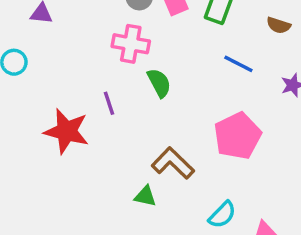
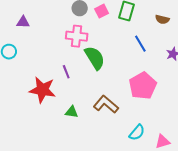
blue line: (238, 64) -> (140, 44), turned 36
green semicircle: (159, 83) -> (95, 58), size x1.4
green triangle: (145, 196) -> (72, 112), moved

